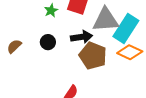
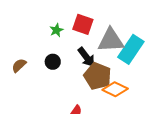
black arrow: (82, 37) -> (86, 57), turned 60
orange diamond: (130, 52) -> (115, 89), moved

